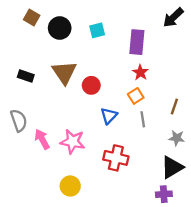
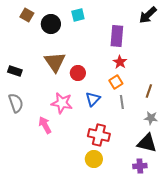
cyan square: (97, 30) -> (78, 15), moved
black rectangle: (26, 76) -> (15, 71), moved
pink arrow: (42, 139) -> (45, 125), moved
pink star: (73, 142) -> (62, 103), moved
black triangle: (172, 167) -> (147, 143), turned 45
yellow circle: (70, 186) -> (94, 159), moved

